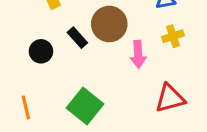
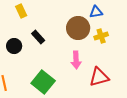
brown circle: (109, 24) -> (78, 28), moved
pink arrow: (138, 54) -> (76, 60), moved

